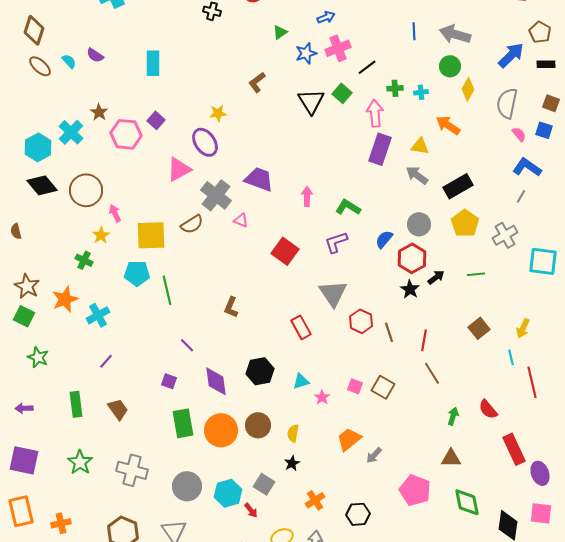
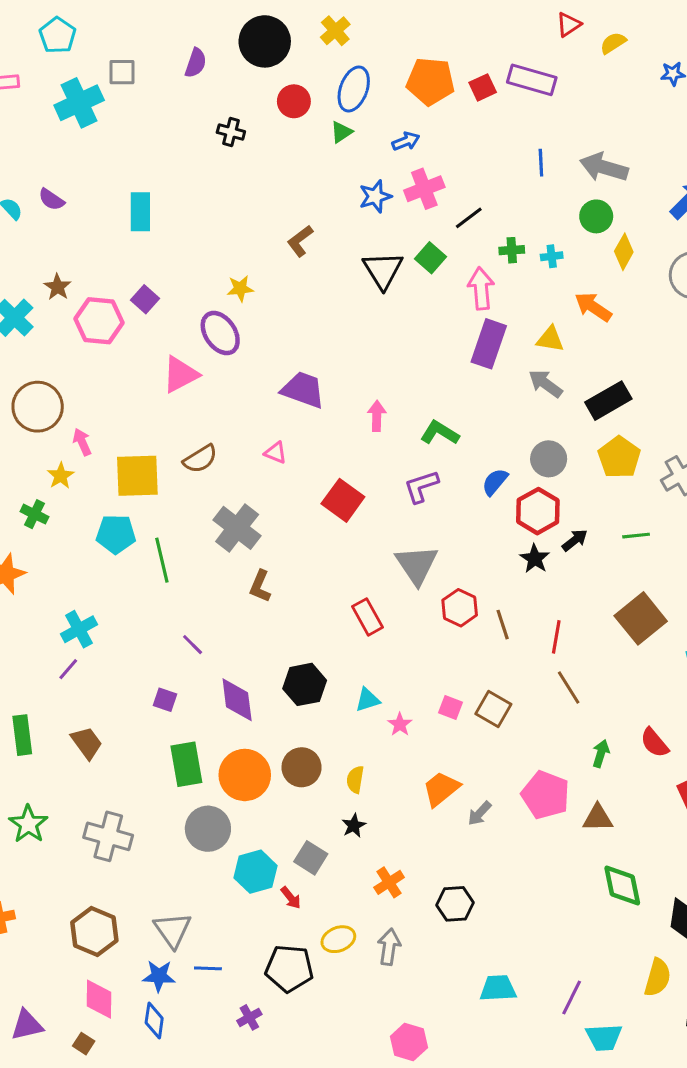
green triangle: (280, 32) -> (341, 132), moved
gray cross: (216, 195) -> (237, 528), moved
cyan cross: (98, 315) -> (79, 629), moved
brown square: (479, 328) -> (641, 618), size x1.5
gray circle: (187, 486) -> (208, 829), moved
pink pentagon: (415, 490) -> (546, 795), moved

